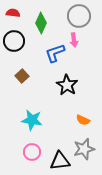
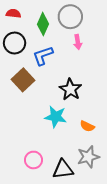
gray circle: (79, 16) -> (70, 17), moved
blue L-shape: (55, 53) -> (43, 56), moved
brown square: (22, 76) -> (23, 80), size x1.5
cyan star: (32, 120) -> (56, 117), moved

